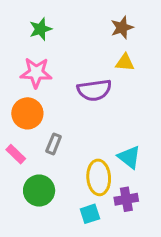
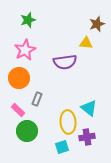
brown star: (122, 28) -> (97, 24), moved
pink star: (36, 73) -> (25, 50), turned -30
pink rectangle: (16, 154) -> (18, 110), moved

